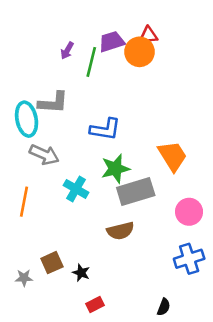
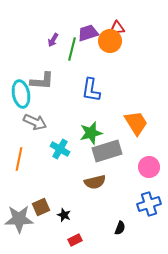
blue L-shape: (105, 129) -> (91, 90), moved, turned 90
gray star: (24, 278) -> (19, 219), size x2.0
black semicircle: (164, 307) -> (120, 228), moved

